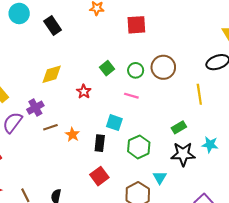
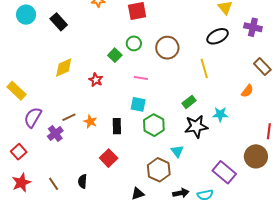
green circle: (136, 70) -> (134, 43), moved
purple cross: (35, 108) -> (55, 134), moved
cyan square: (114, 123) -> (138, 104), moved
red square: (99, 176) -> (109, 158), moved

